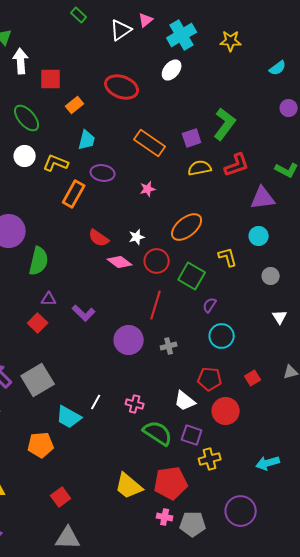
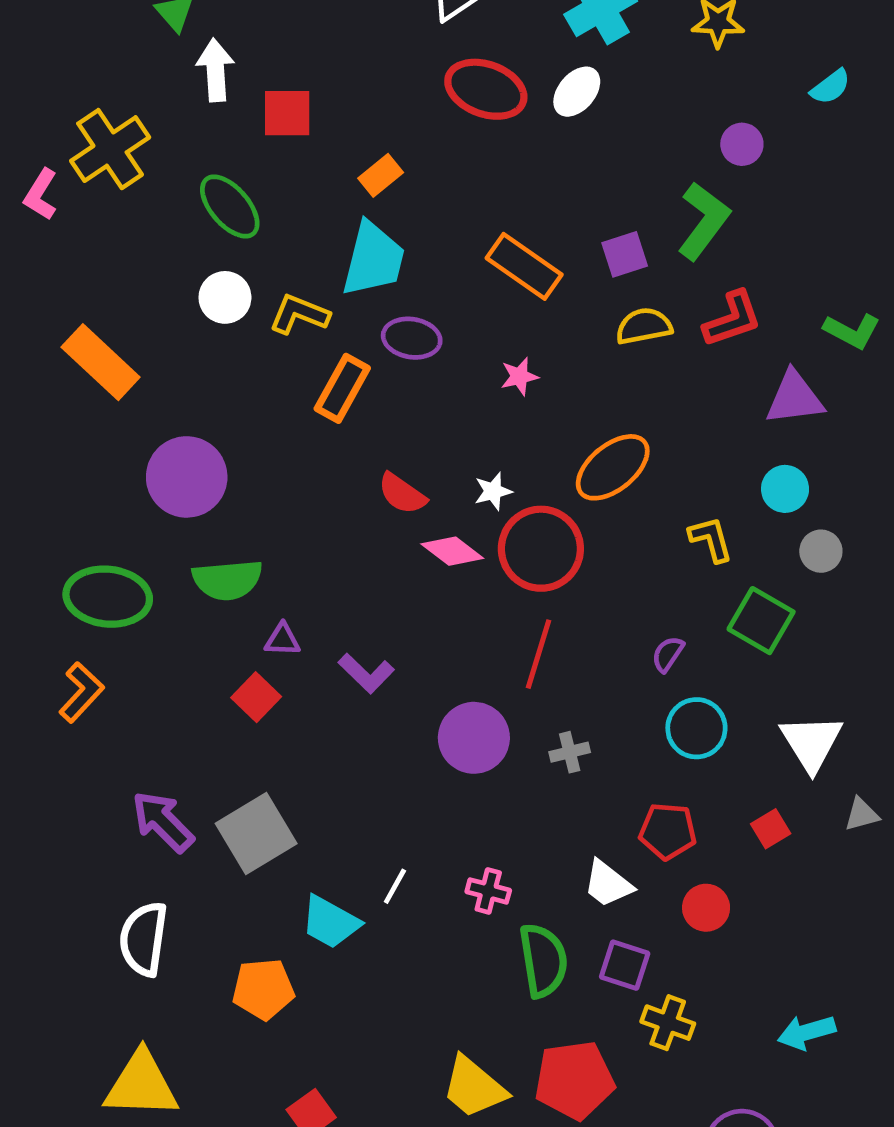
red ellipse: (122, 87) -> (486, 89), moved
orange rectangle: (75, 105) -> (381, 175), moved
purple circle: (289, 108) -> (742, 144), moved
cyan trapezoid: (87, 140) -> (373, 259), size x1.6
green semicircle: (39, 261) -> (227, 580), moved, turned 72
red circle: (157, 261) -> (541, 549), size x1.4
green square: (192, 276) -> (761, 621), moved
gray circle: (271, 276) -> (821, 551), moved
white triangle: (280, 317) -> (811, 743), moved, size x1.8
red circle: (226, 411) -> (706, 908), size x0.7
green semicircle: (158, 433) -> (543, 960), turned 48
yellow cross: (210, 459) -> (668, 1023), turned 35

